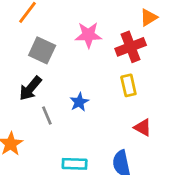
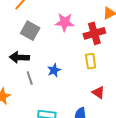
black arrow: (30, 88) -> (19, 57), turned 48

